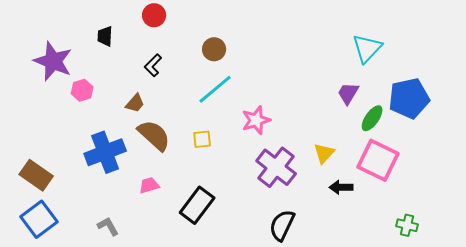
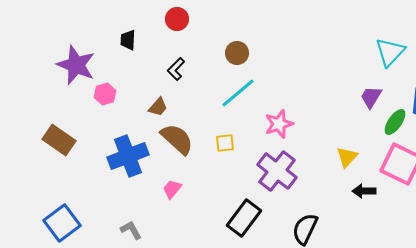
purple cross: (276, 167) -> (277, 171), moved
brown rectangle: (36, 175) -> (59, 140), moved
pink trapezoid: (149, 185) -> (172, 189), turned -35
black rectangle: (197, 205) -> (244, 218), moved

